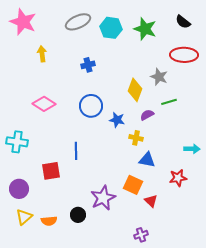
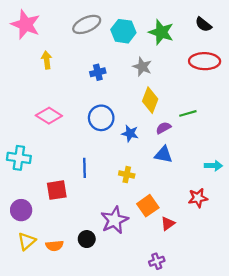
gray star: (159, 77) -> (142, 67), moved
yellow cross: (136, 138) -> (127, 175), moved
blue triangle: (147, 160) -> (163, 155), moved
orange square: (133, 185) -> (148, 206), turned 30
red triangle: (151, 201) -> (168, 223), turned 40

